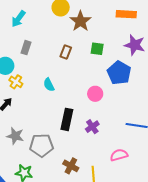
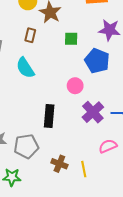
brown rectangle: (66, 52) -> (30, 35), moved
cyan semicircle: (49, 85) -> (25, 68), moved, size x1.5
purple cross: (92, 127) -> (93, 112), moved, size x1.5

